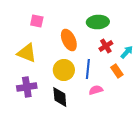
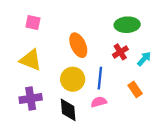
pink square: (37, 21) -> (33, 22), moved
green ellipse: (98, 22) -> (127, 25), moved
orange rectangle: (117, 71) -> (135, 89), moved
pink semicircle: (96, 90) -> (99, 102), moved

